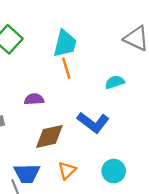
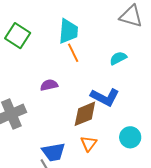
brown diamond: (49, 136) -> (85, 114), moved

